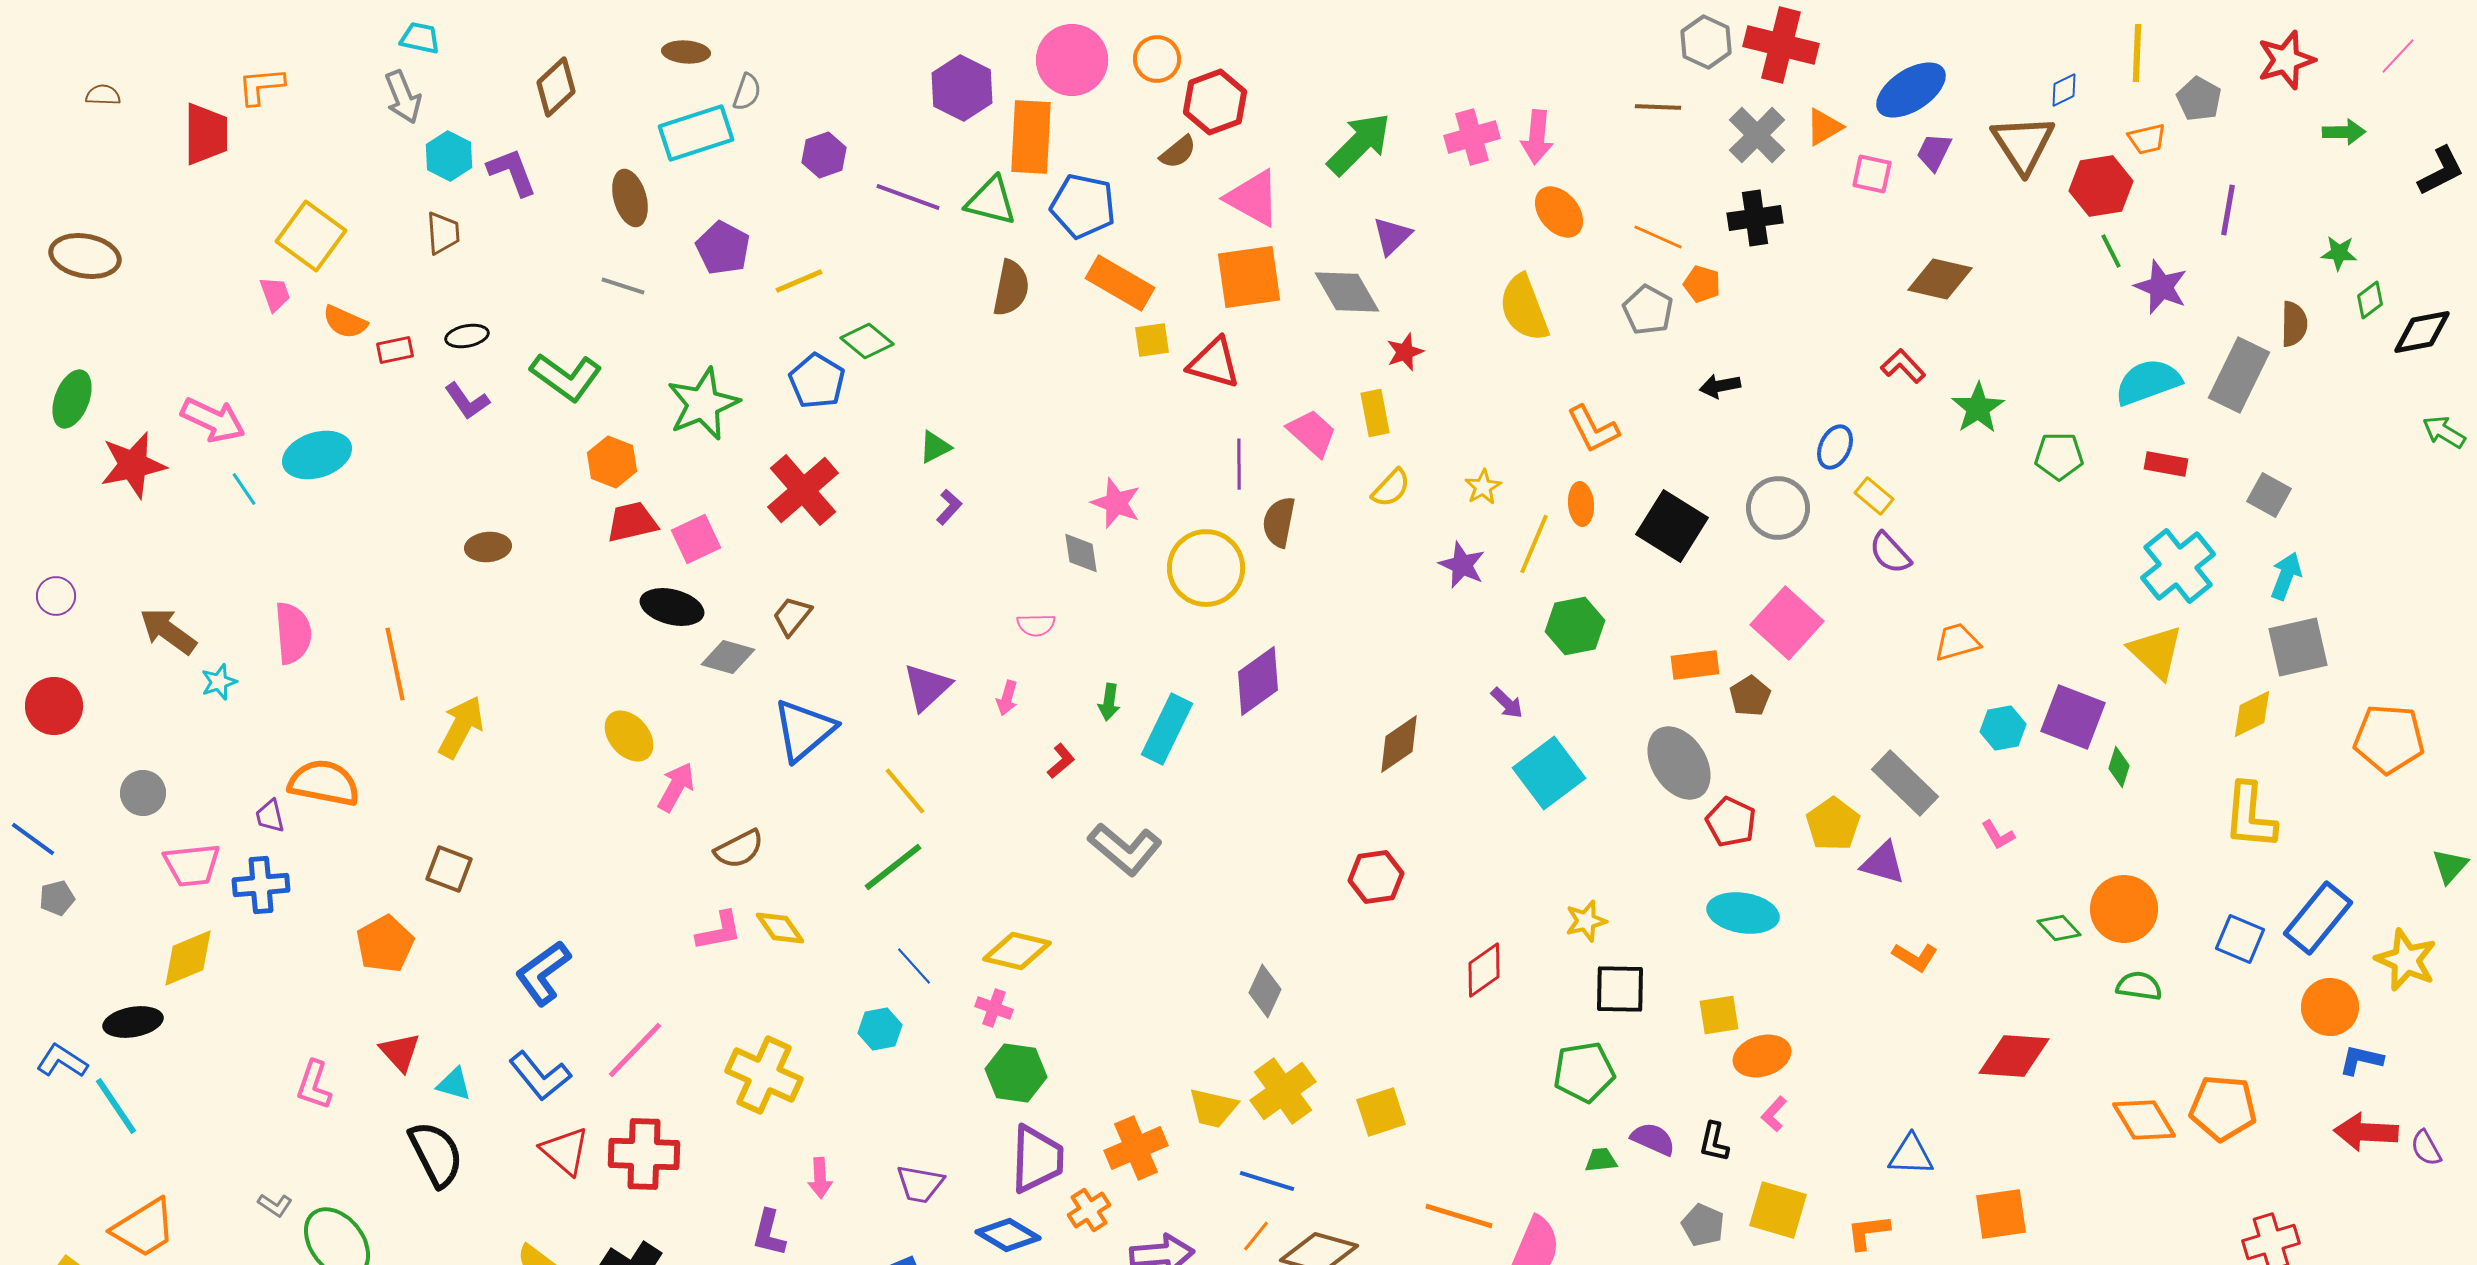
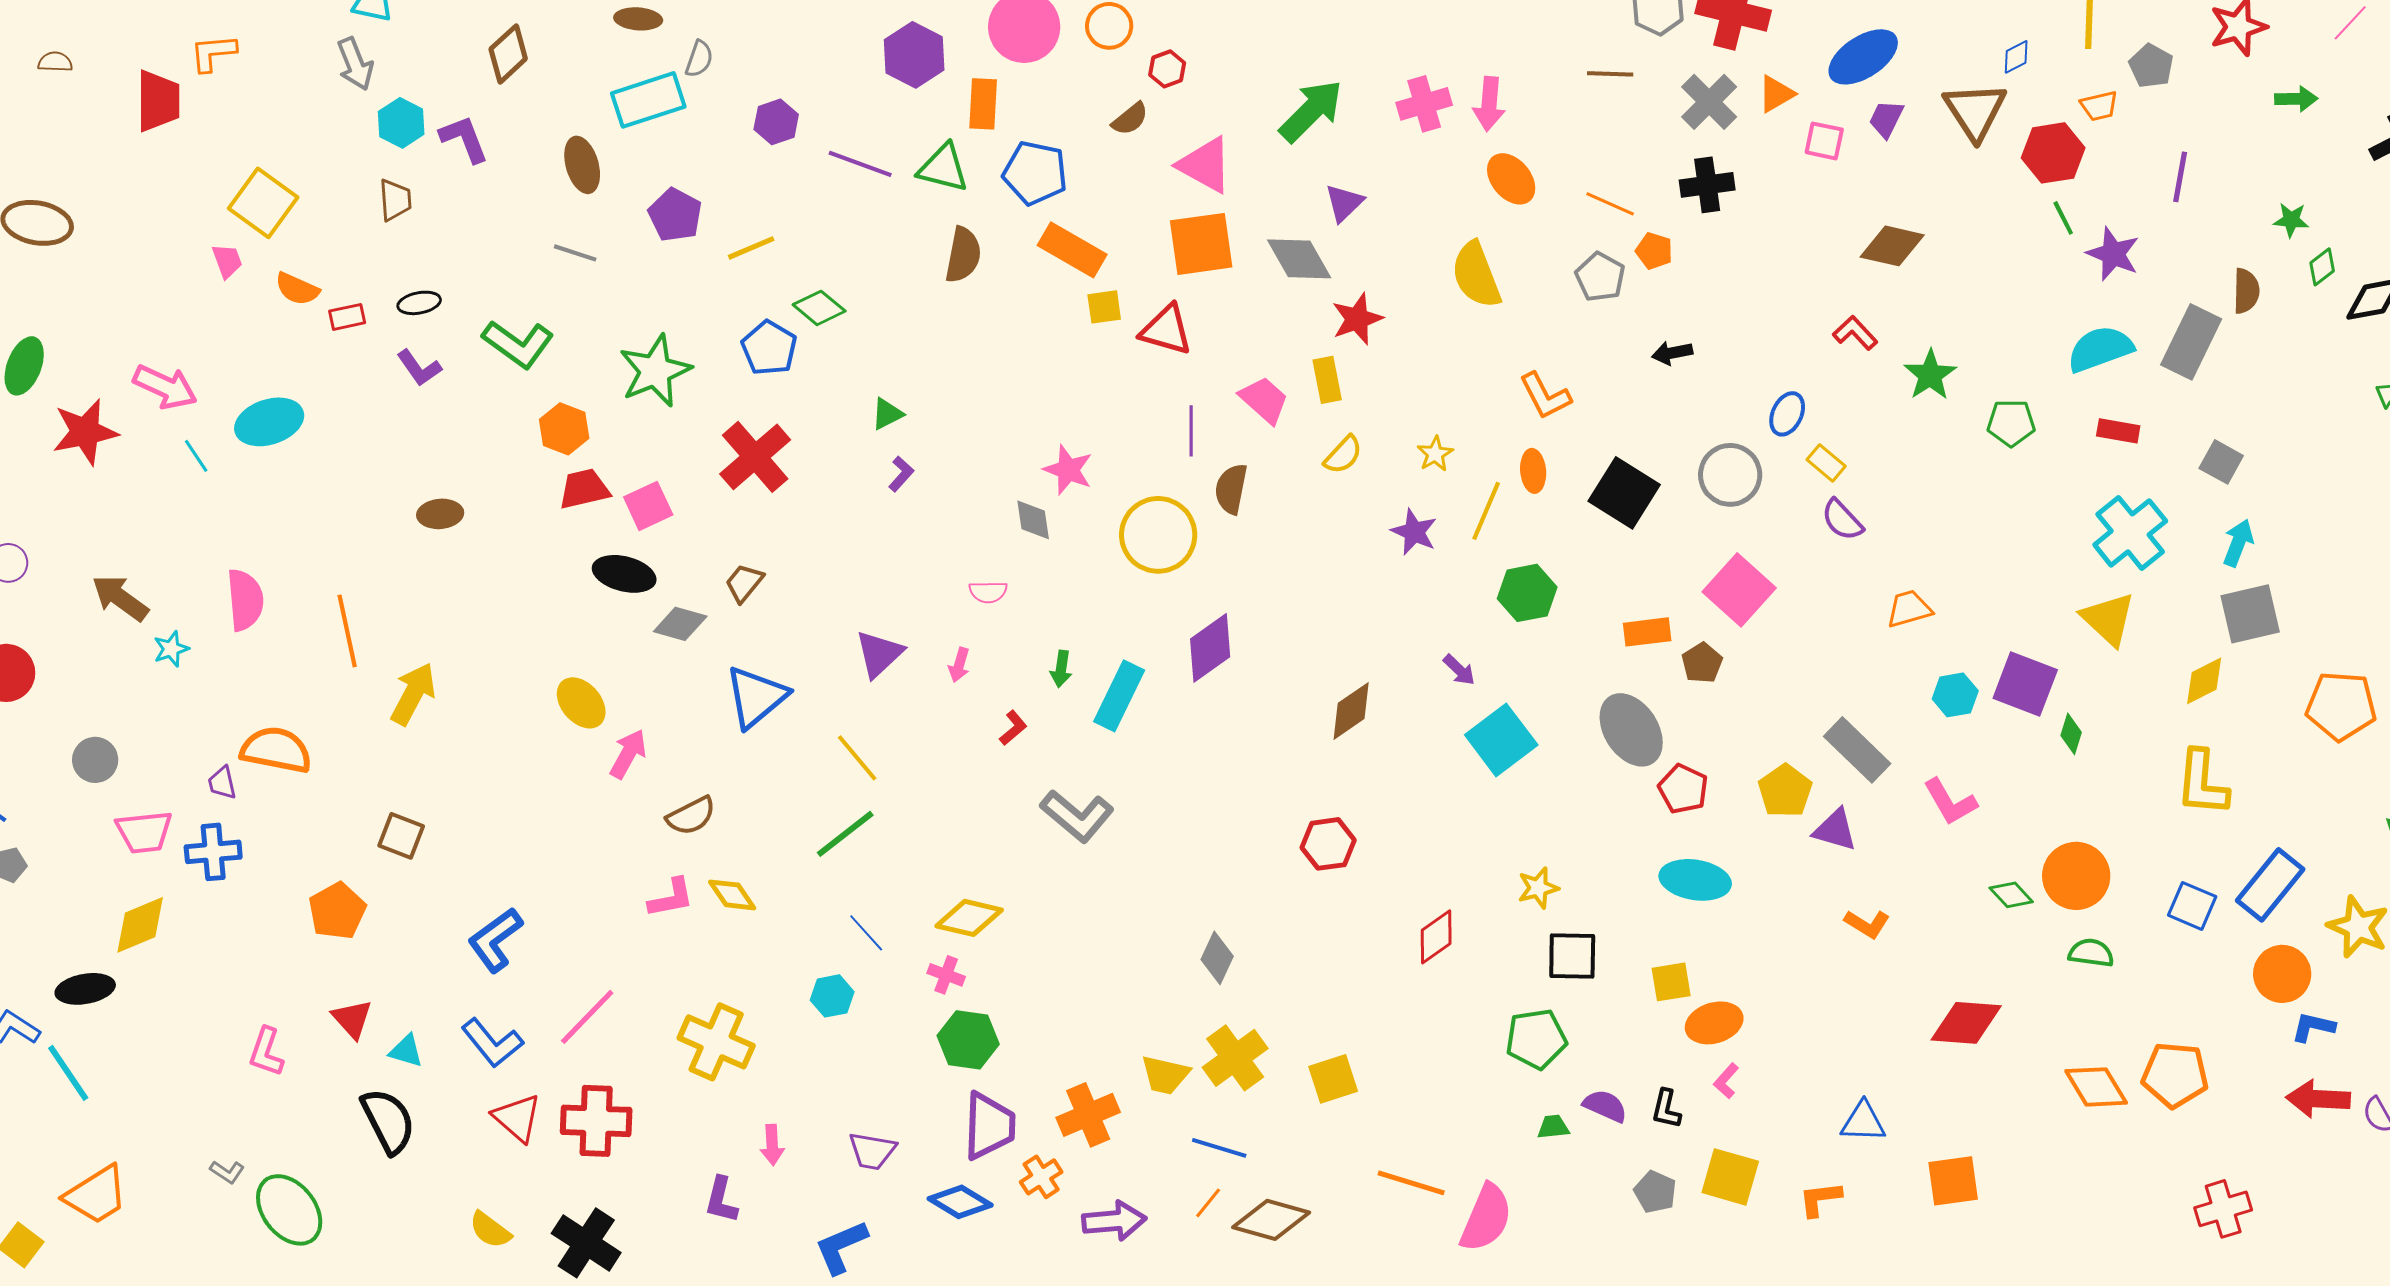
red hexagon: (1215, 102) -> (1167, 69), size x0.6
orange rectangle: (1031, 137) -> (983, 104), size x0.7
red star: (1405, 352) -> (1357, 319), size x1.4
pink L-shape: (1998, 835) -> (1950, 802), size x1.6

